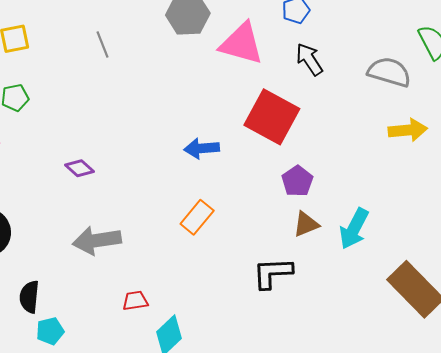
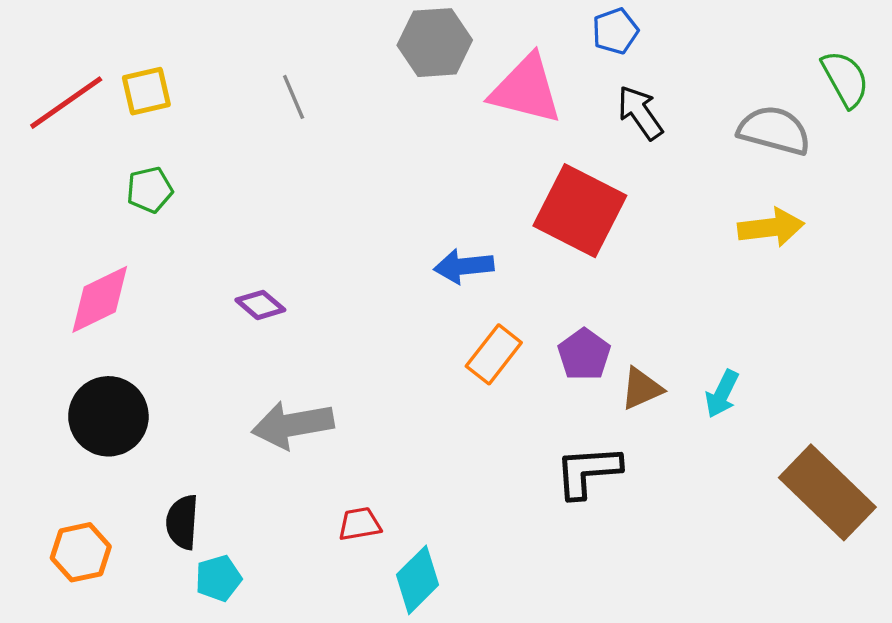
yellow arrow: (408, 130) -> (771, 227), moved
purple pentagon: (297, 181) -> (584, 354), moved
orange rectangle: (197, 217) -> (494, 354), moved
cyan arrow: (354, 229) -> (722, 394), size x0.7

